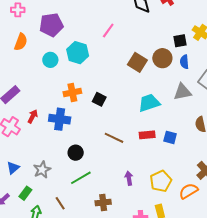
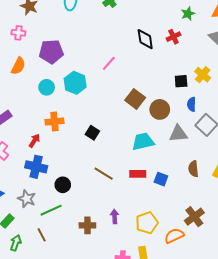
brown circle: (162, 58) -> (160, 109), moved
blue semicircle: (184, 62) -> (192, 104), moved
orange cross: (72, 93) -> (54, 122), moved
red arrow: (33, 116) -> (34, 141), moved
blue cross: (60, 119) -> (36, 167), moved
gray star: (42, 170) -> (27, 199), turned -30
green line: (81, 178) -> (51, 210), moved
brown cross: (103, 202) -> (87, 225), moved

